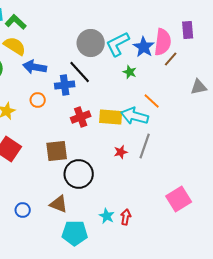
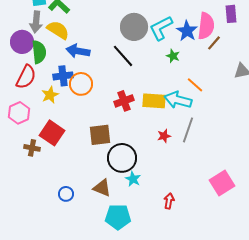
blue cross: (65, 85) -> (63, 76), moved
orange circle: (38, 100) -> (81, 84), size x1.5
cyan star: (107, 216) -> (133, 179), moved

